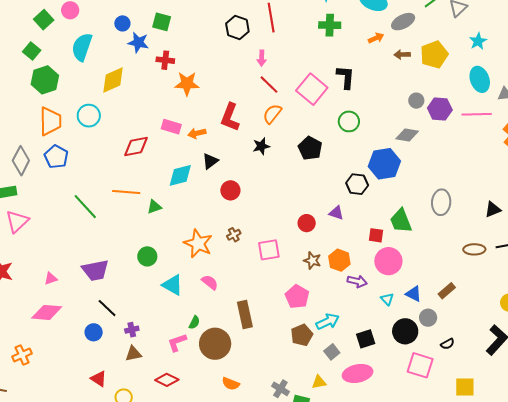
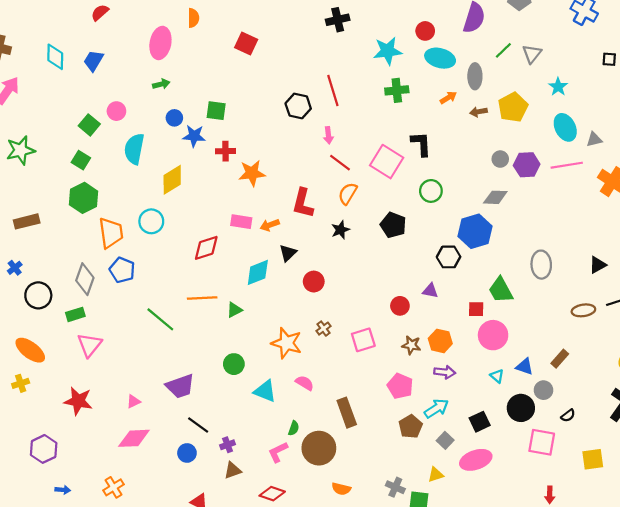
gray ellipse: (403, 22) -> (475, 76), turned -55
green hexagon: (45, 80) -> (84, 198), moved
purple arrow: (357, 281) -> (445, 372), moved

